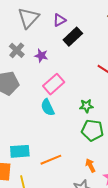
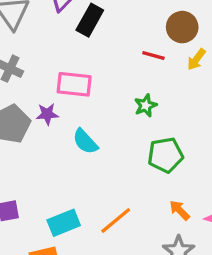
purple star: (41, 56) -> (47, 114), moved
pink rectangle: (54, 84) -> (74, 84), moved, turned 65
green star: (86, 106) -> (146, 105), moved

